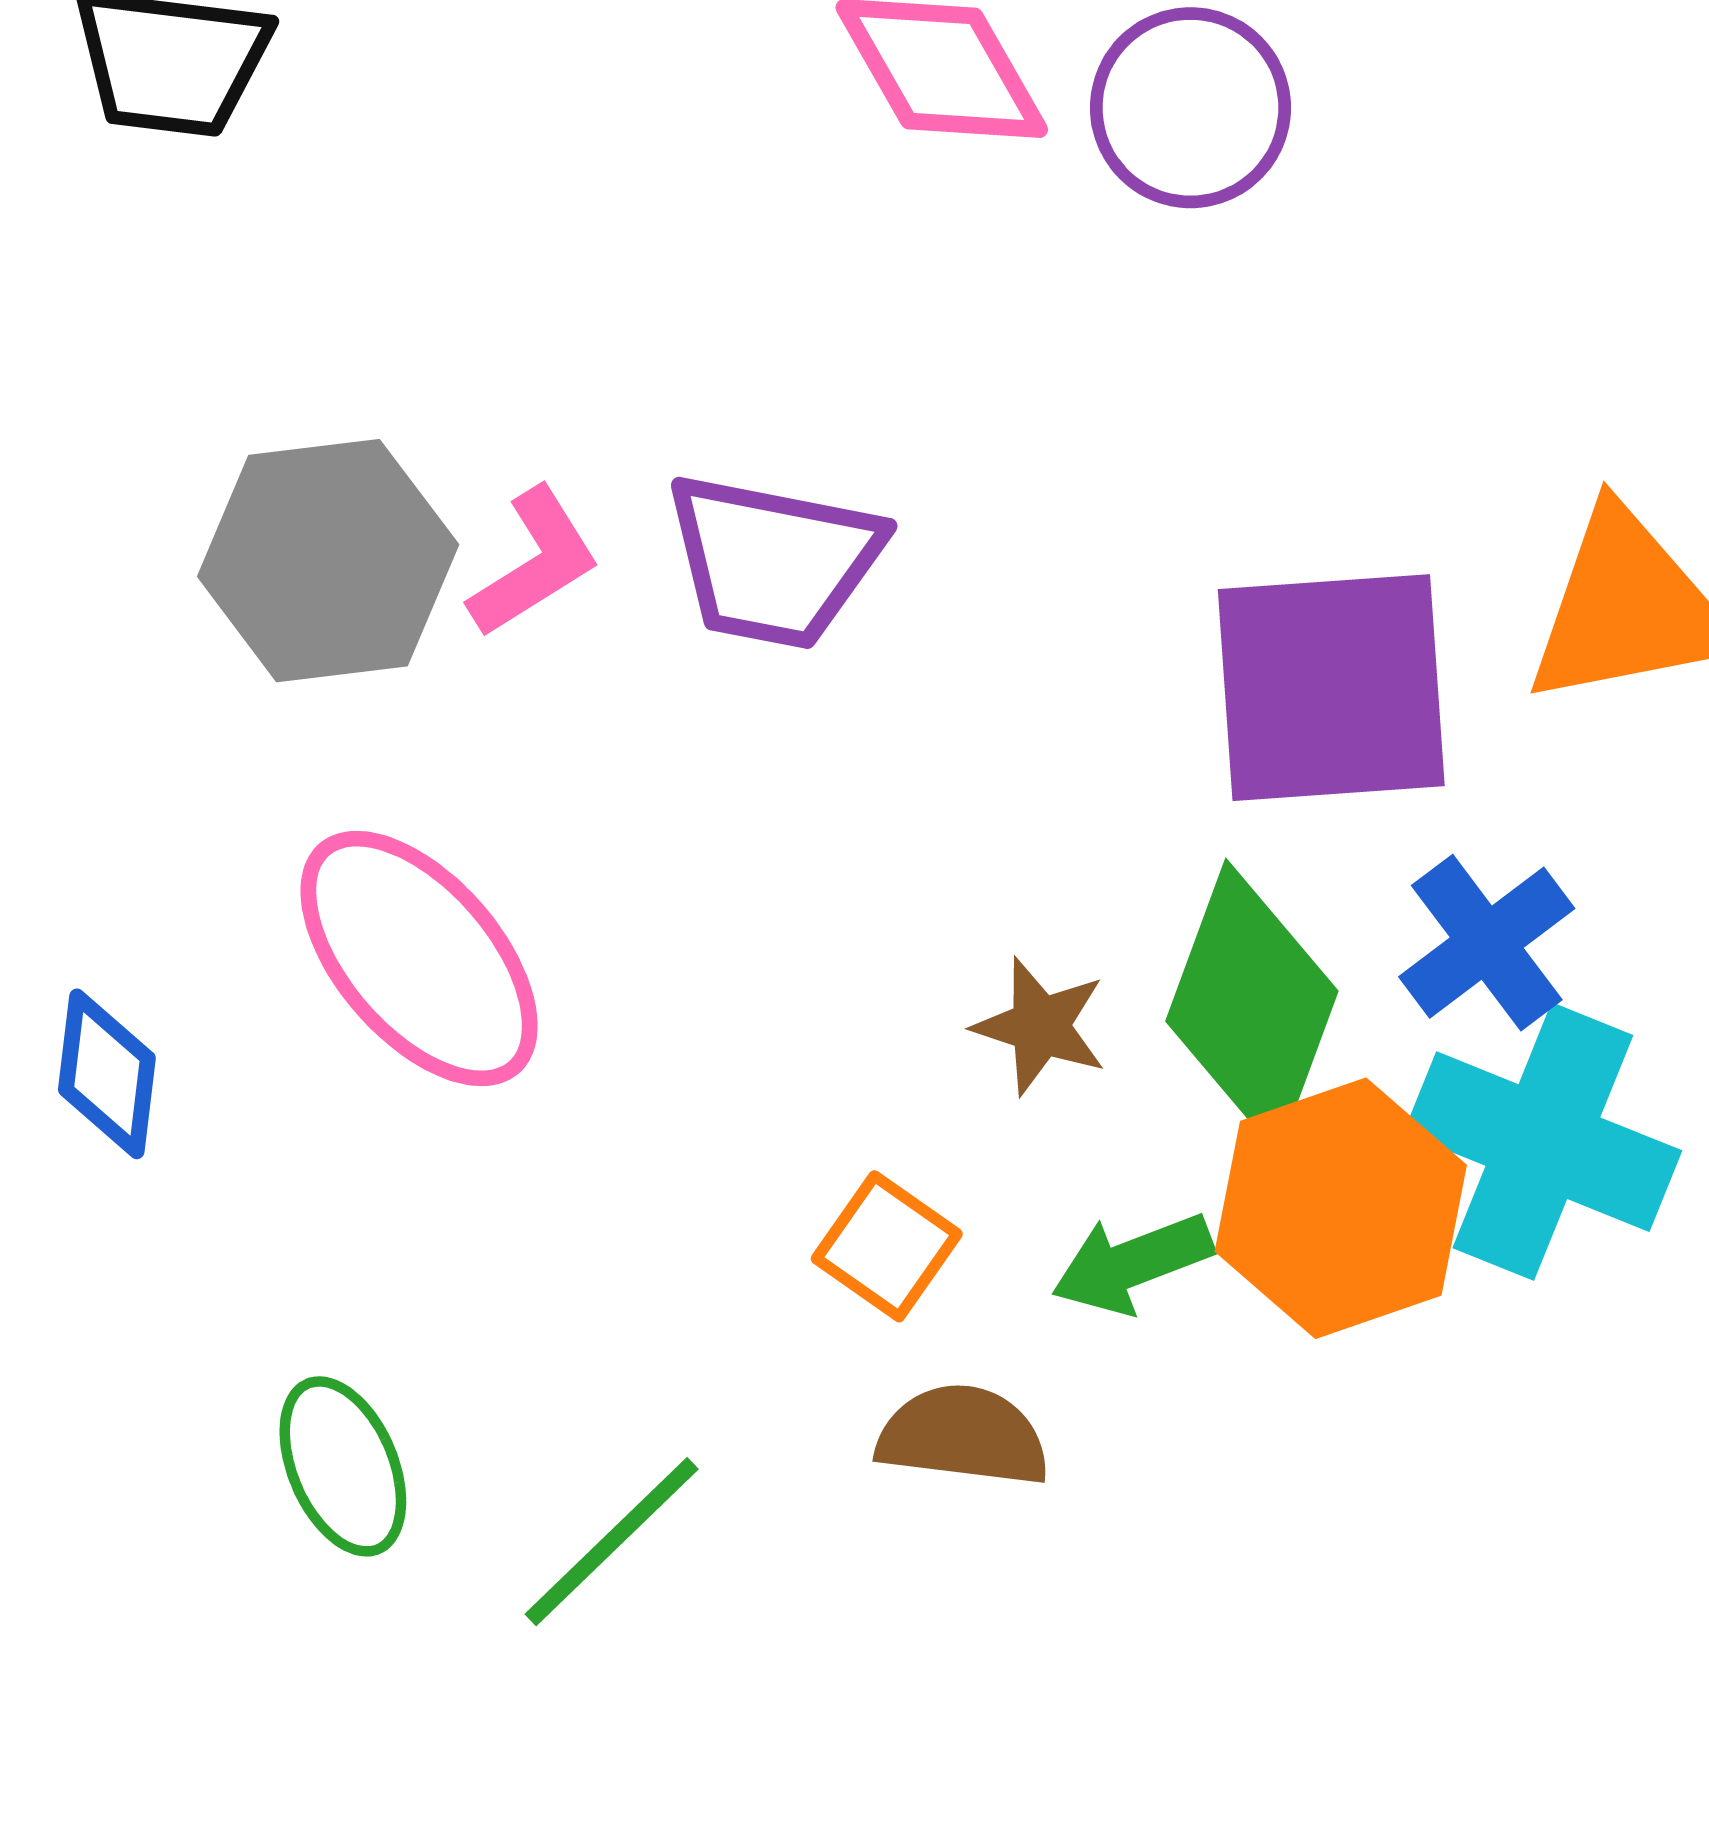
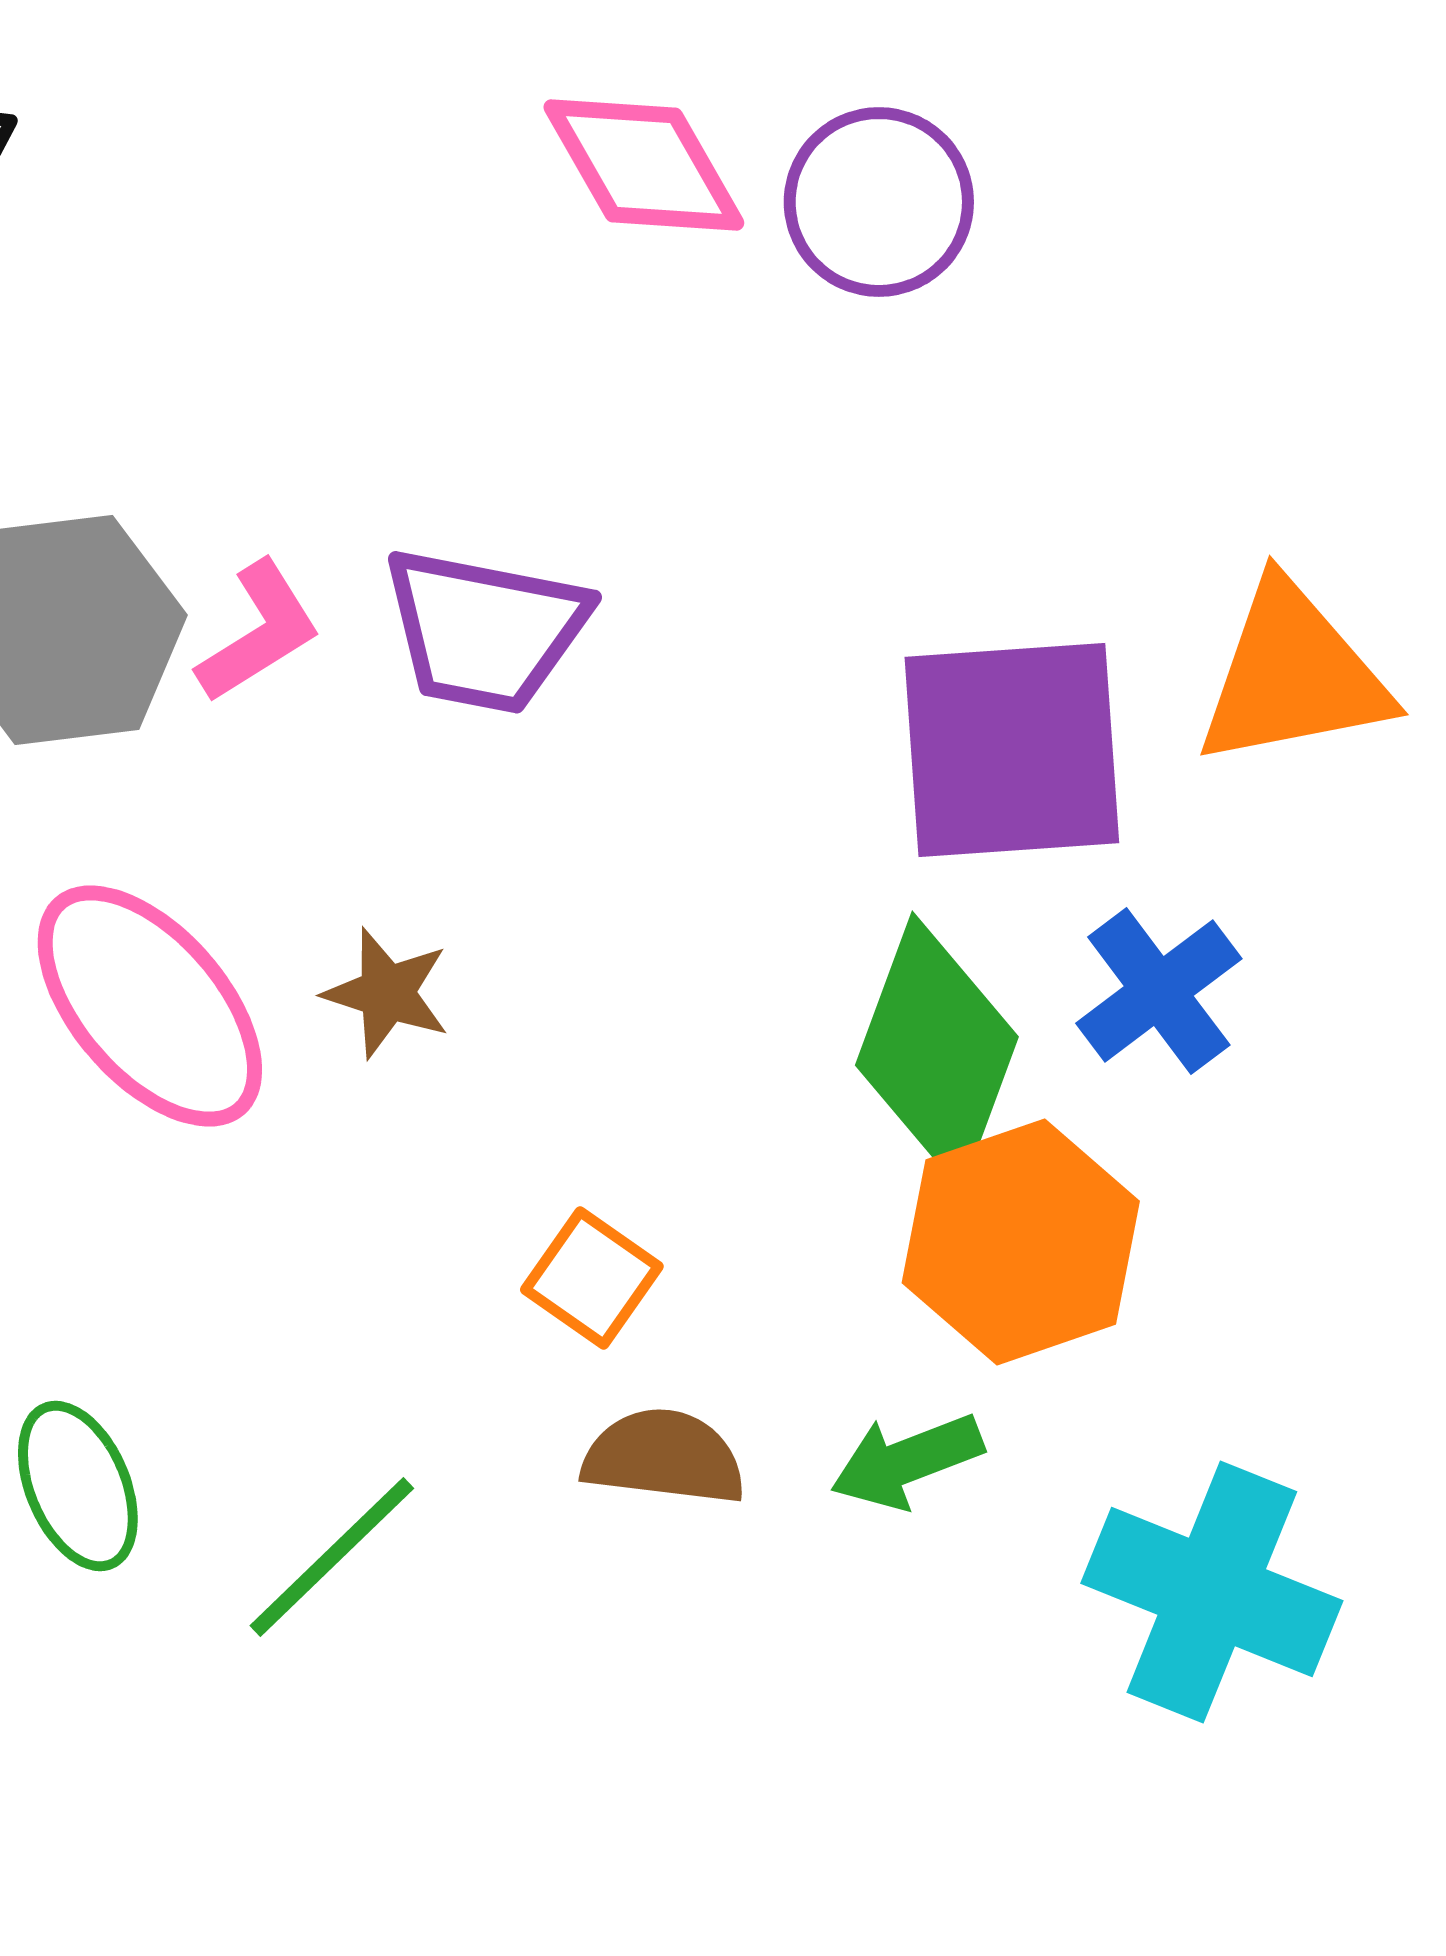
brown star: (1040, 1026) -> (387, 993), moved
cyan cross: (1543, 1142) -> (1212, 1592), moved
green arrow: (1132, 1263) -> (907, 1461), moved

